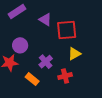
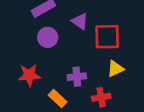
purple circle: (20, 45) -> (48, 37), moved
purple cross: (46, 62) -> (77, 77), turned 32

